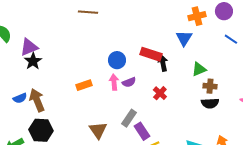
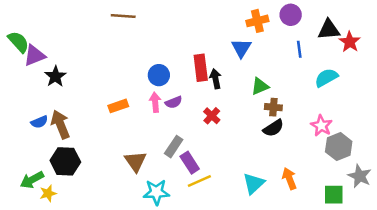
blue line: (231, 39) -> (299, 49), turned 48
purple triangle: (29, 47) -> (34, 55), moved
red rectangle: (151, 54) -> (201, 68), turned 65
black semicircle: (210, 103) -> (273, 128), turned -30

